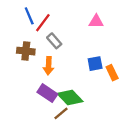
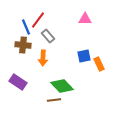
blue line: (29, 16) -> (26, 27), moved
purple rectangle: (47, 93) -> (18, 82), moved
brown line: (61, 113) -> (54, 100), turned 32

